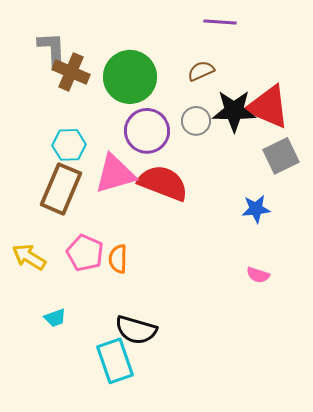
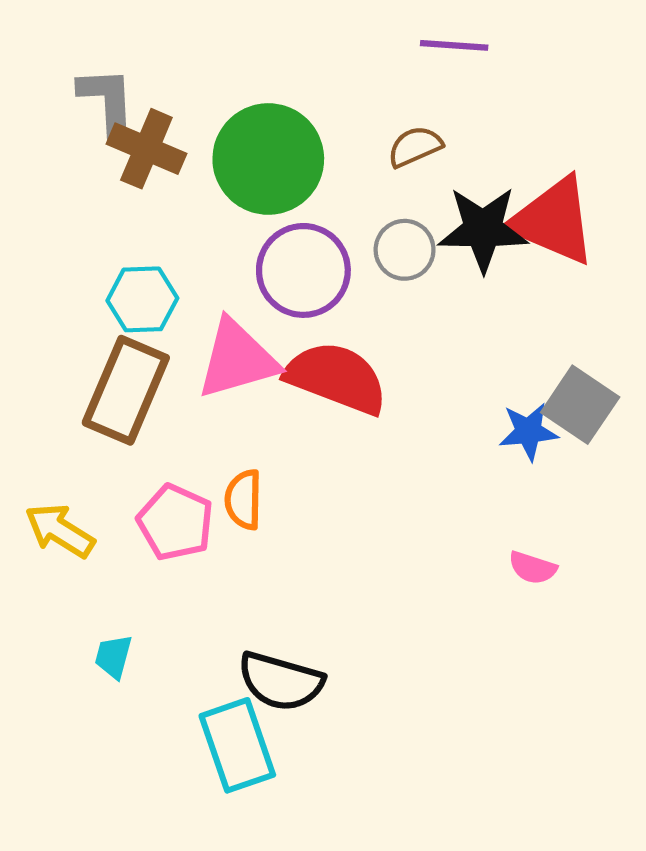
gray square: (281, 156) -> (580, 405), moved, turned -30
orange semicircle: (118, 259) -> (244, 500), moved
cyan trapezoid: (55, 318) -> (113, 657), turned 125

